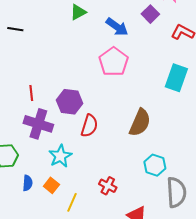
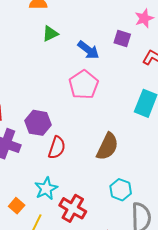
purple square: (150, 14) -> (122, 38), turned -30
cyan star: (60, 156) -> (46, 189), moved
red cross: (108, 186) -> (73, 208), size x1.5

